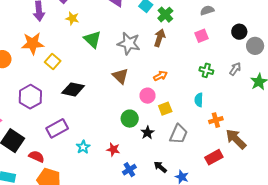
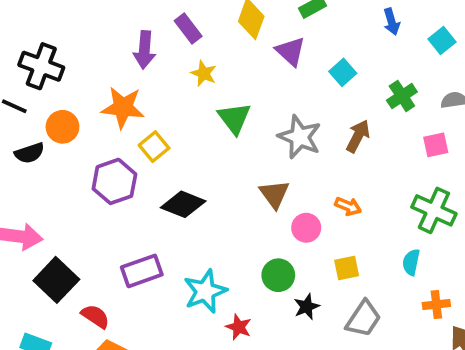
green cross: (165, 15) -> (402, 96), moved
green cross: (206, 70) -> (434, 210), size x1.6
orange arrow: (160, 76) -> (348, 206), turned 40
pink circle: (147, 96) -> (306, 228), moved
purple hexagon: (30, 97) -> (114, 181), moved
cyan star: (83, 147) -> (205, 291), moved, size x1.6

